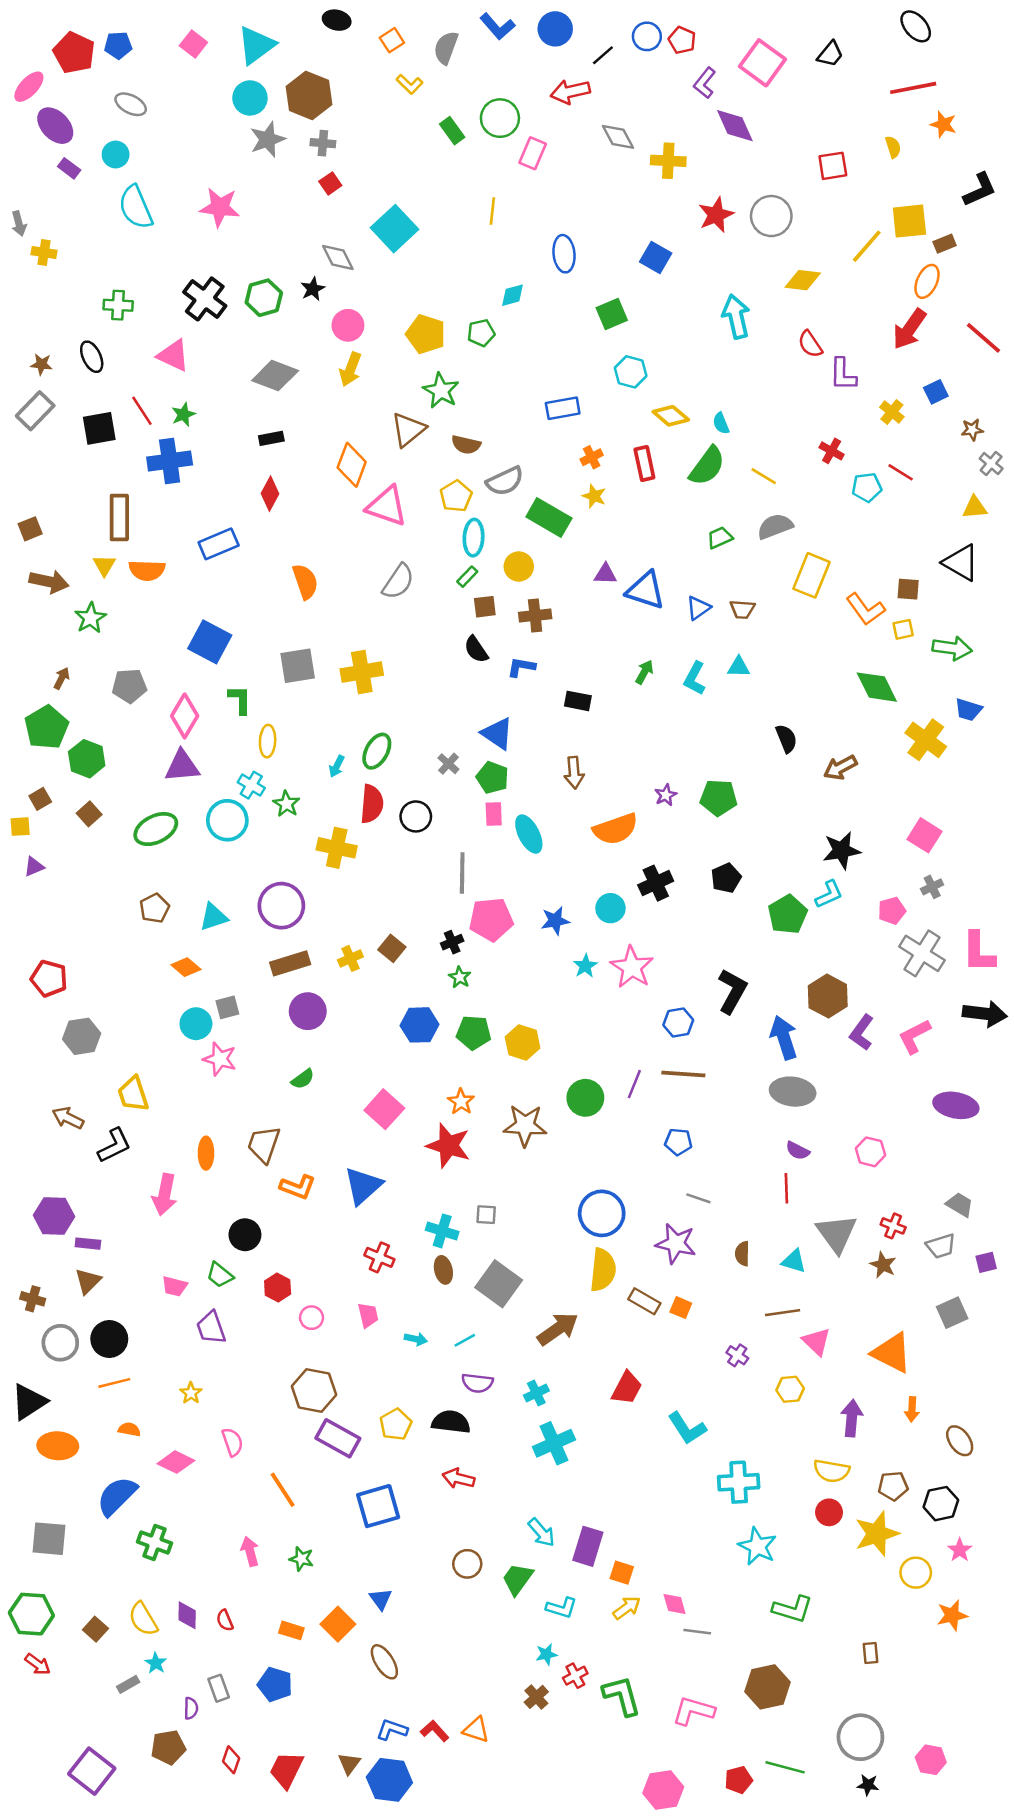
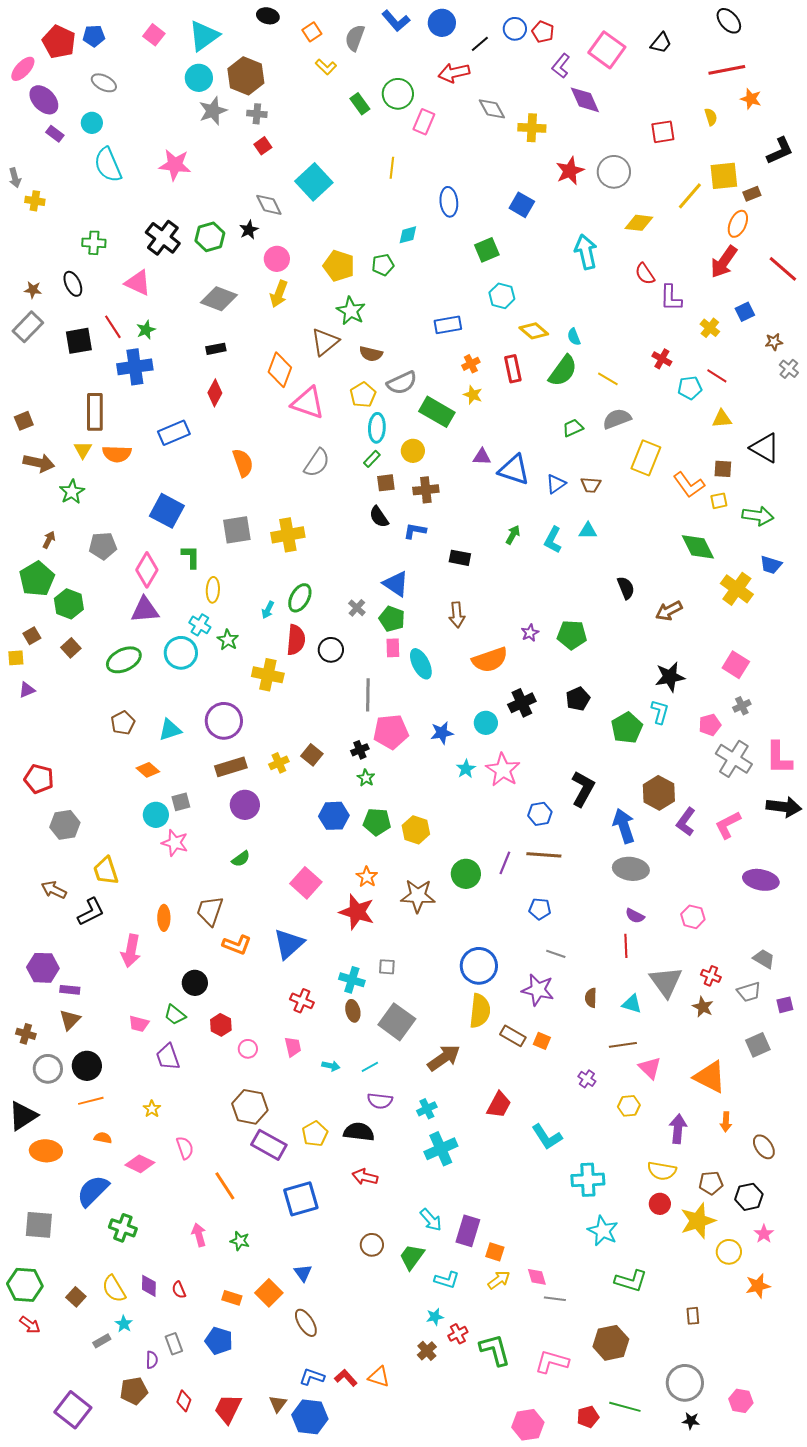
yellow triangle: (975, 507) -> (722, 419), moved
cyan L-shape: (829, 894) -> (660, 712), turned -50

